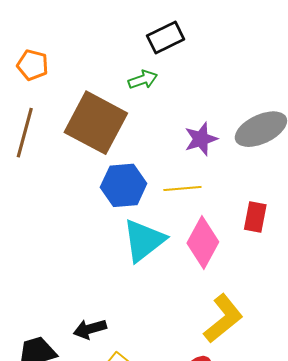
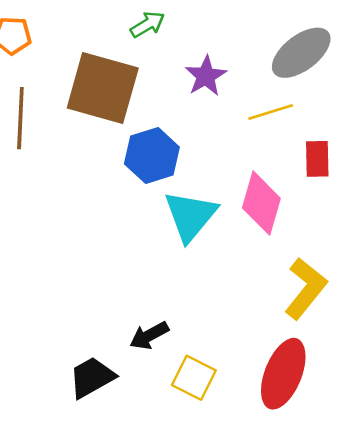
purple star: (201, 139) -> (206, 76), moved
yellow line: (182, 189) -> (271, 112), moved

